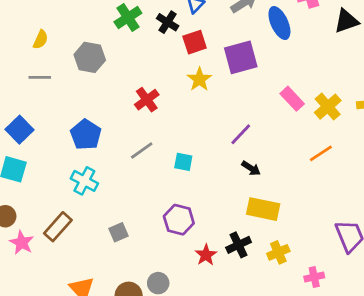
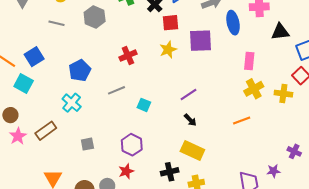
pink rectangle: (292, 99) -> (249, 61), moved, turned 36
red star: (206, 255) -> (126, 171), moved

